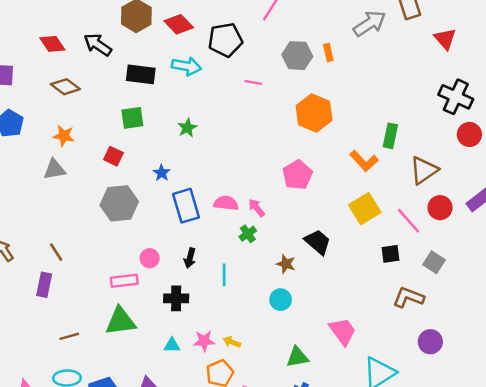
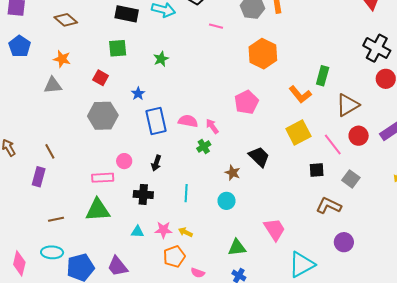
cyan line: (224, 275) -> (186, 193), moved

